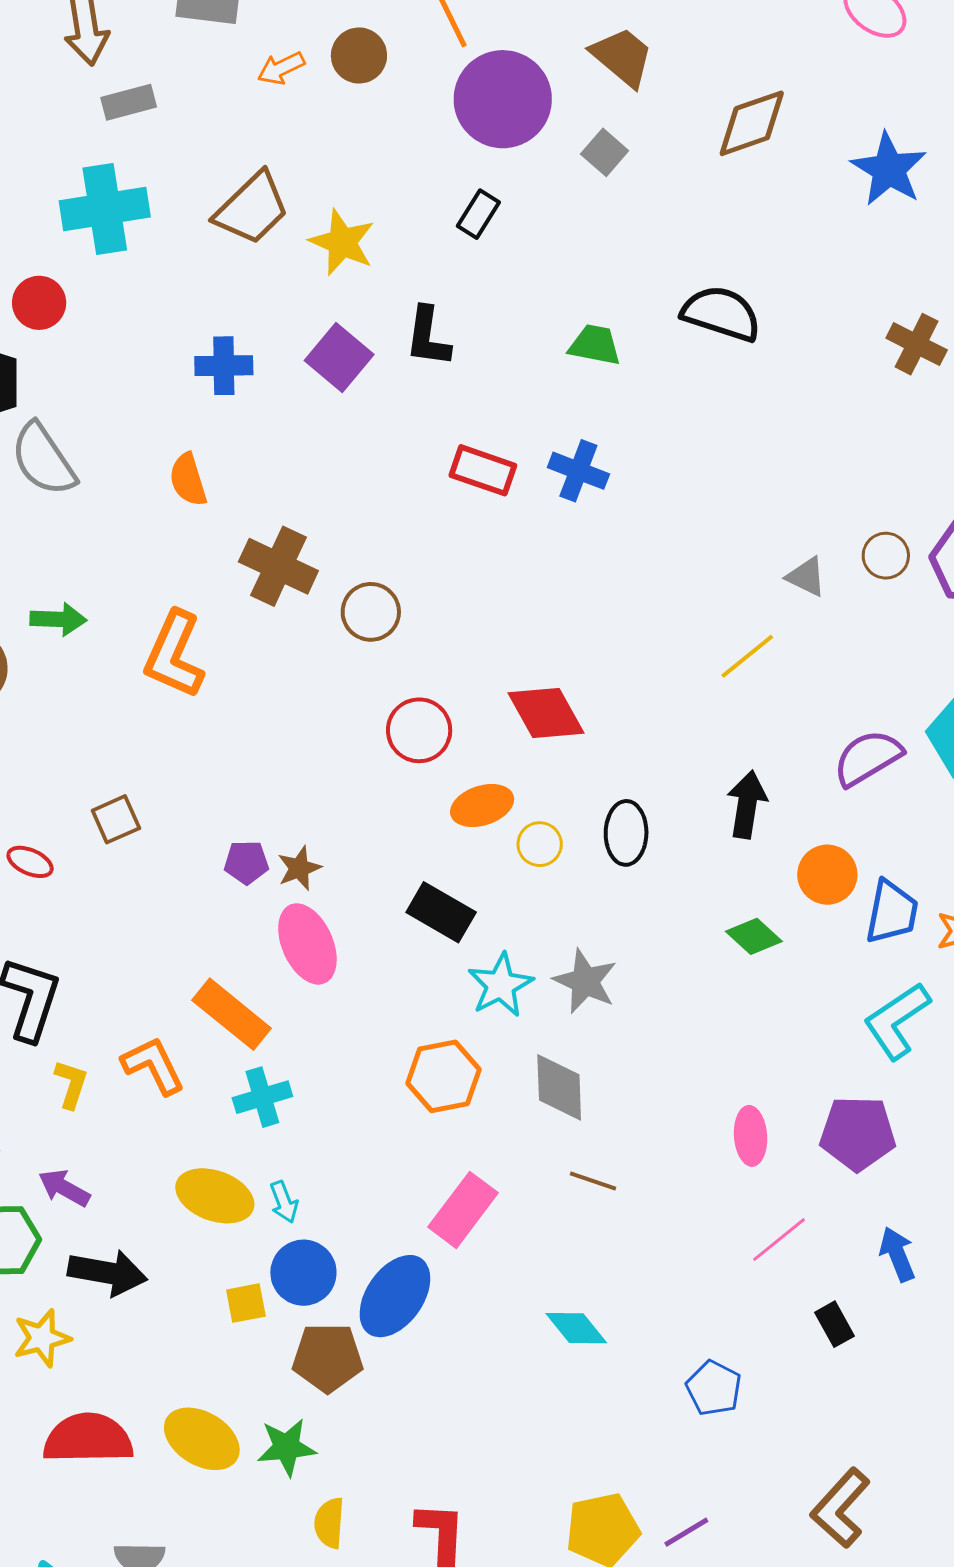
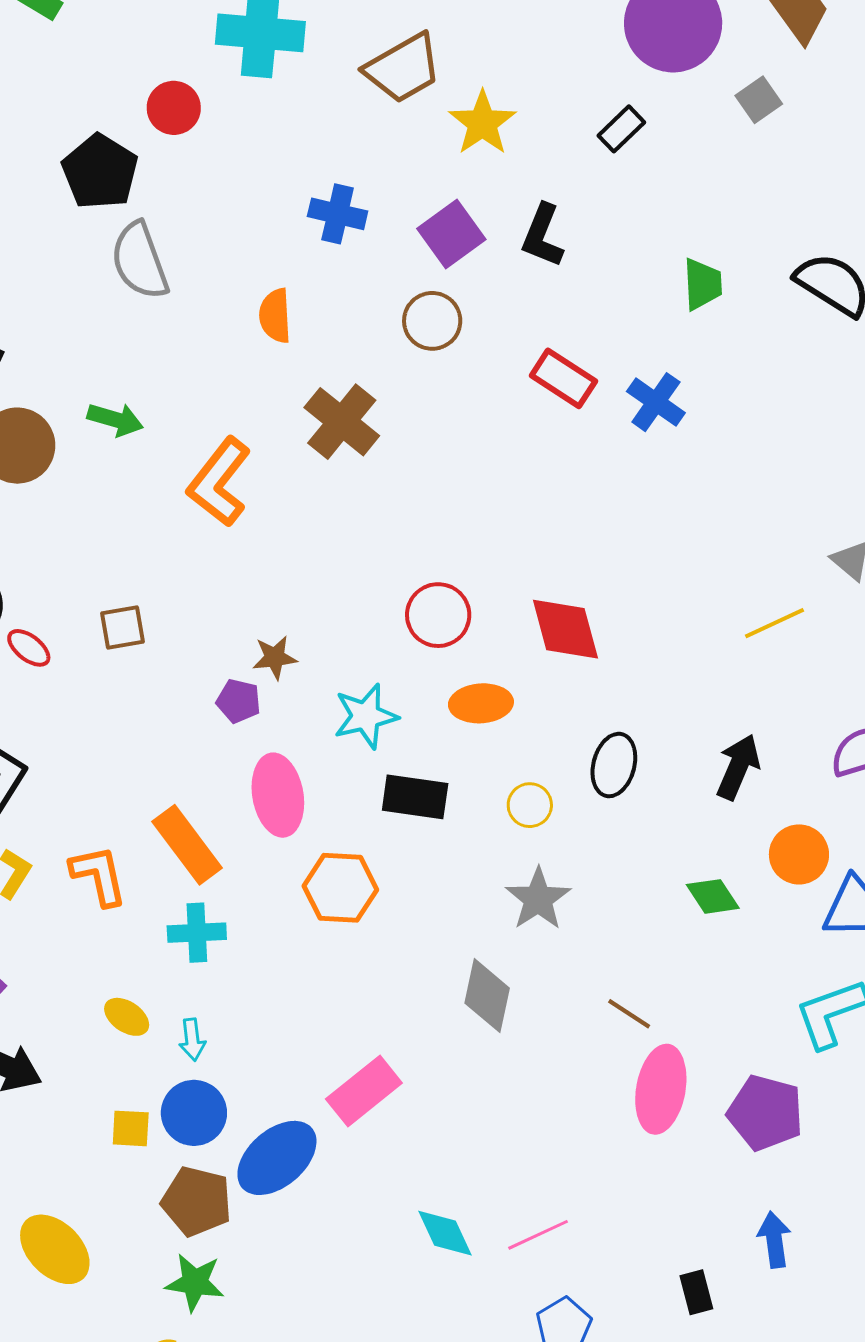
green trapezoid: (595, 345) -> (703, 284), turned 62
brown circle: (371, 612) -> (432, 321), moved
yellow circle: (540, 844) -> (530, 805), moved
brown star: (299, 868) -> (275, 657), moved
black rectangle: (441, 912) -> (415, 797), turned -36
cyan star: (501, 985) -> (366, 716), moved
orange hexagon: (444, 1076) -> (340, 888), moved
pink ellipse: (751, 1136) -> (661, 1089), size x1.5
brown line: (593, 1181) -> (629, 1014), moved
yellow ellipse: (215, 1196) -> (127, 1017), size x0.6
pink line: (779, 1240) -> (538, 1235), moved
green star: (287, 1447) -> (195, 1282), moved

